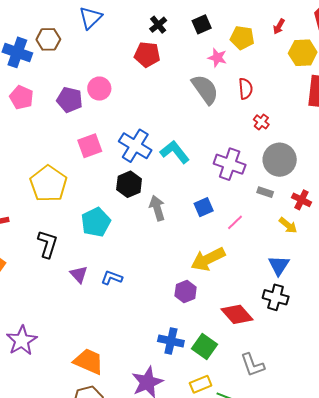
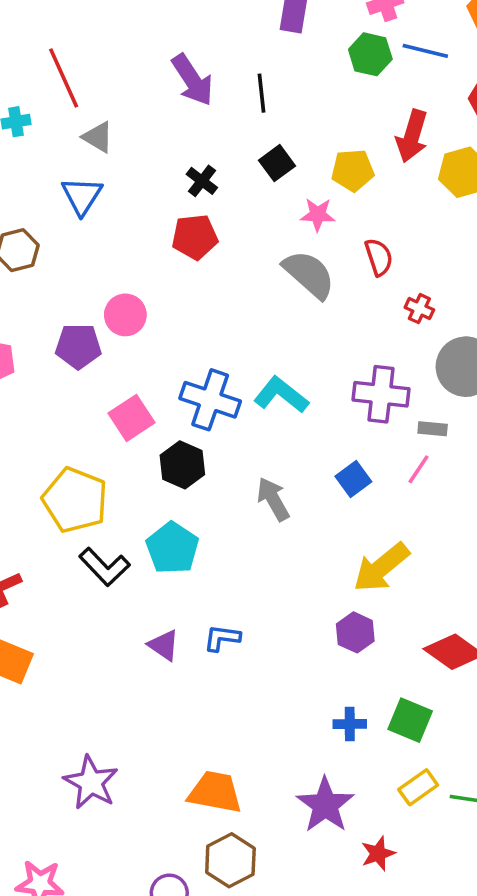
red arrow: (279, 26) -> (412, 136), size x1.8
black hexagon: (129, 184) -> (182, 465), moved
gray rectangle: (265, 192) -> (433, 429), moved
pink line: (235, 222) -> (418, 469), moved
black L-shape: (48, 244) -> (105, 567), moved, turned 132
blue cross: (171, 341) -> (350, 724), size x0.7

